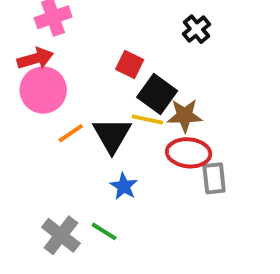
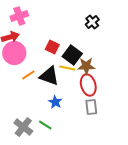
red square: (130, 64) -> (52, 47), moved
black triangle: (112, 135) -> (49, 76), turned -40
red ellipse: (189, 153) -> (88, 85), turned 70
gray rectangle: (214, 178) -> (91, 107), moved

